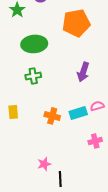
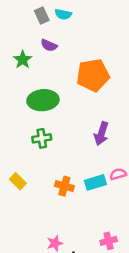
yellow rectangle: (13, 112) -> (18, 181), turned -40
pink cross: (95, 141) -> (109, 241), moved

